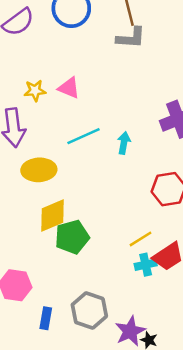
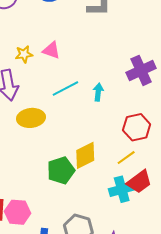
yellow diamond: (53, 215) -> (85, 155), moved
yellow line: (140, 239) -> (126, 158), moved
cyan cross: (146, 265) -> (122, 189), size x1.4

